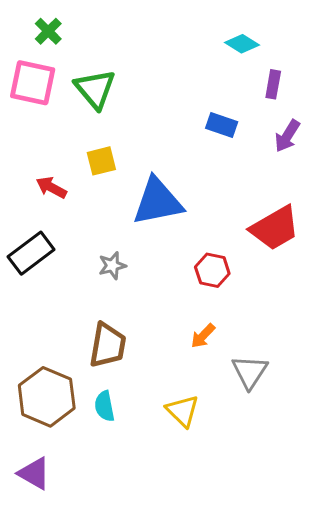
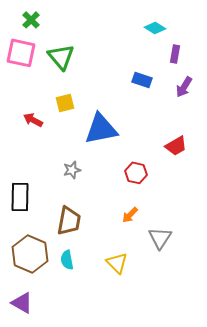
red trapezoid: (275, 228) -> (176, 146), size x0.7
black rectangle: (31, 253) -> (20, 197), moved, turned -52

